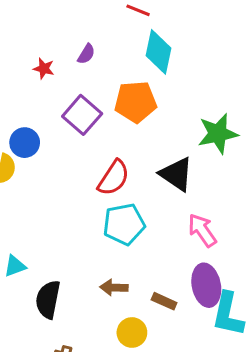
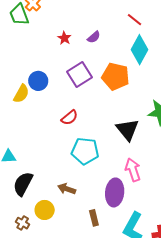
red semicircle: (114, 178) -> (70, 118), moved, size x0.7
purple ellipse: (206, 285) -> (115, 192), moved
brown rectangle: (164, 301) -> (94, 218), moved, turned 35
yellow circle: (132, 332) -> (45, 210), moved

